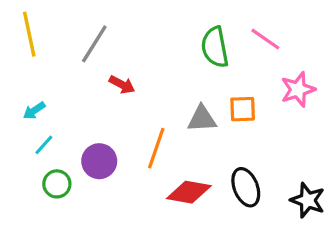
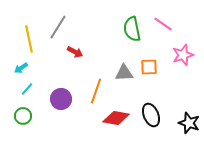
yellow line: (29, 34) -> (29, 39), moved
green circle: (57, 184) -> (23, 116), moved

